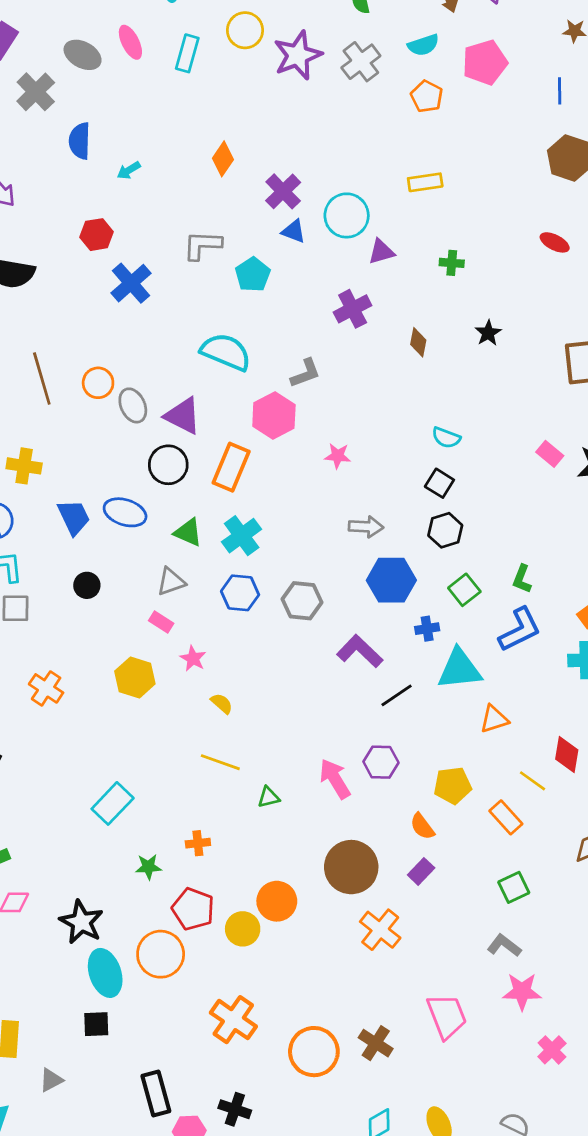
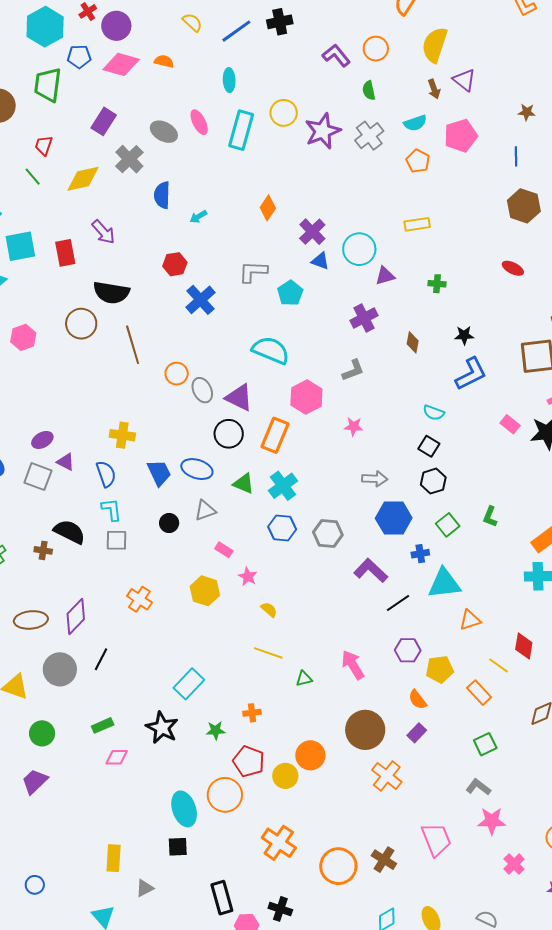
cyan rectangle: (187, 53) -> (241, 130), size x1.4
black star: (488, 333) -> (464, 335), turned 30
gray L-shape: (305, 373) -> (353, 370), moved
brown line: (42, 379) -> (133, 345), moved
gray triangle: (171, 582) -> (205, 510), moved
blue L-shape: (520, 630) -> (471, 374), moved
purple hexagon: (381, 762) -> (408, 650), moved
black star: (81, 922) -> (162, 728), moved

